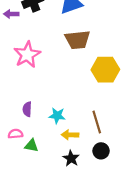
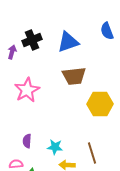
purple arrow: (11, 14) -> (12, 52), turned 104

